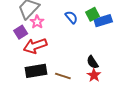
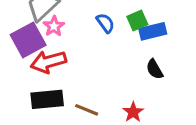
purple square: (21, 32) -> (28, 40), size x1.6
black semicircle: (92, 62) -> (155, 69), moved

